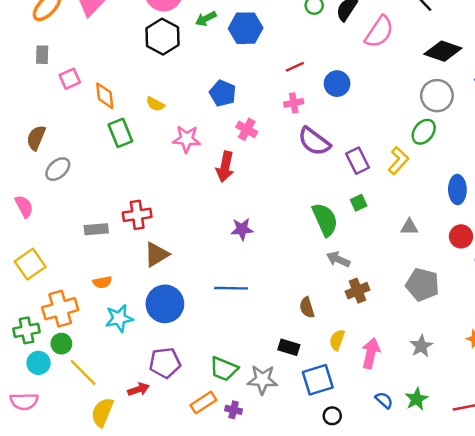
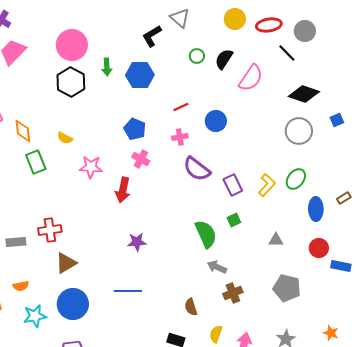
green arrow: (206, 19) -> (107, 67), turned -66
blue pentagon: (223, 93) -> (135, 129), moved
green ellipse: (424, 132) -> (296, 179), moved

